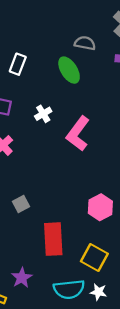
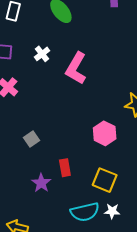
red rectangle: (53, 239) -> (65, 168), size x0.6
purple star: (22, 278) -> (41, 183), moved

